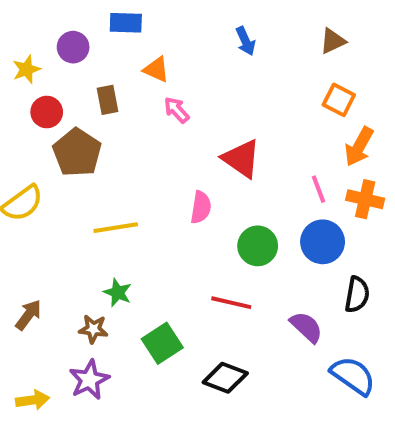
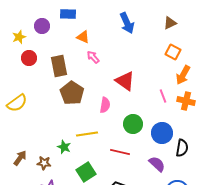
blue arrow: (245, 41) -> (127, 23), size x1.5
brown rectangle: (108, 100) -> (59, 66), moved, size x1.5
brown pentagon: (77, 153) -> (72, 93), moved
yellow line: (116, 228) -> (87, 134), moved
blue circle: (323, 242) -> (162, 133), moved
brown star: (93, 329) -> (44, 163), moved

